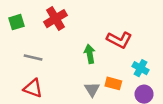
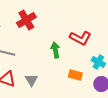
gray triangle: (92, 89) -> (31, 80), moved

